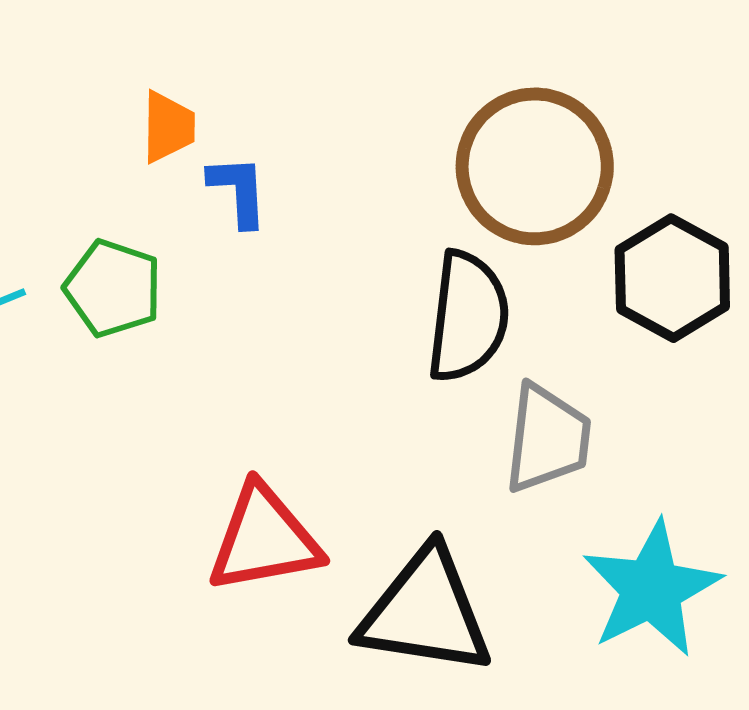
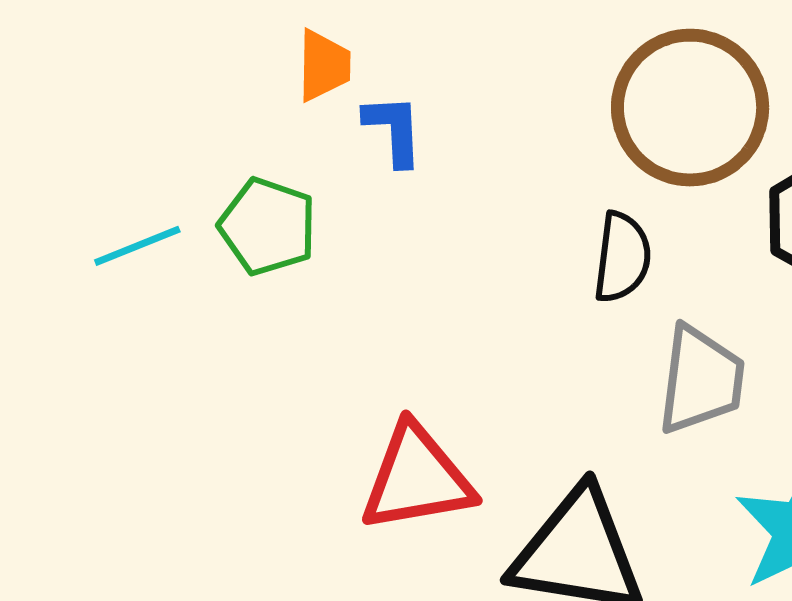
black semicircle: (468, 317) -> (622, 257), size x0.7

